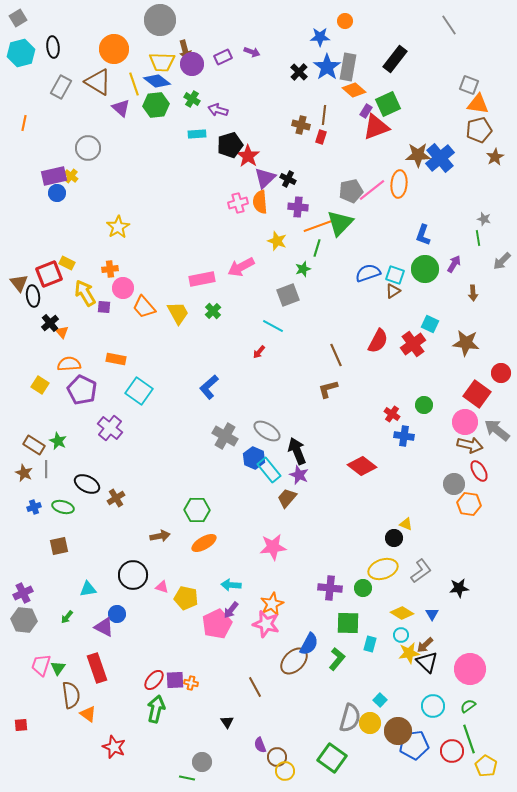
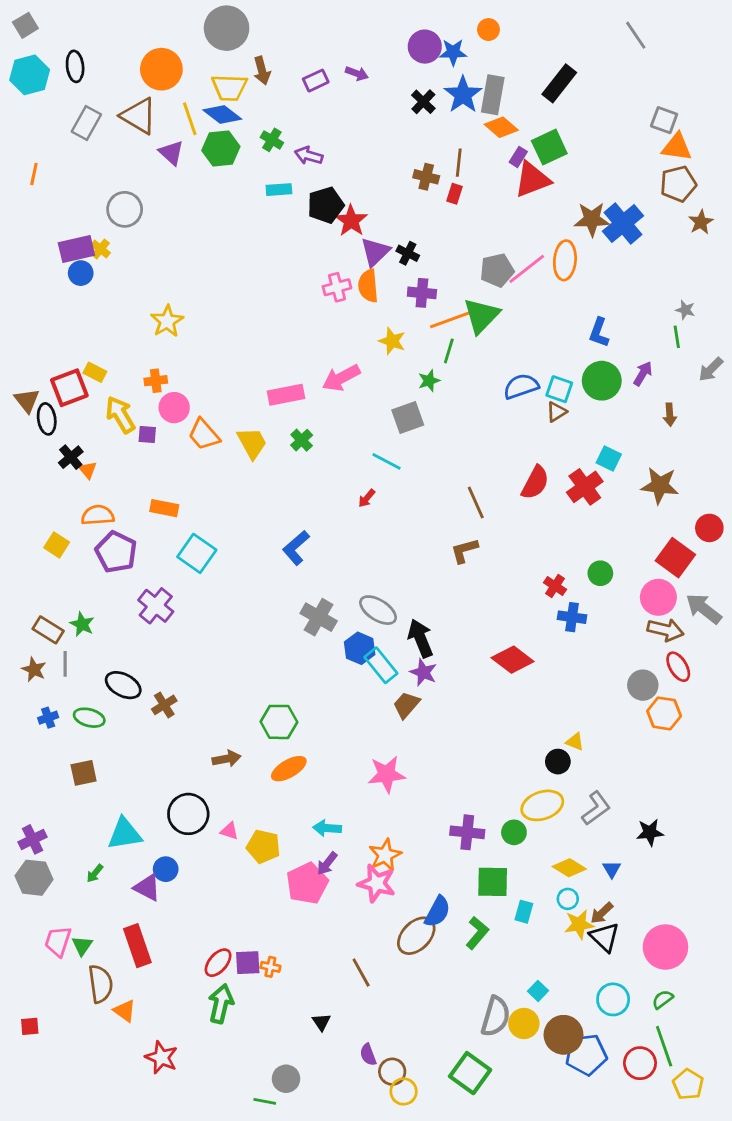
purple circle: (192, 64) -> (425, 47), moved
cyan triangle: (88, 589) -> (125, 834), size x1.5

